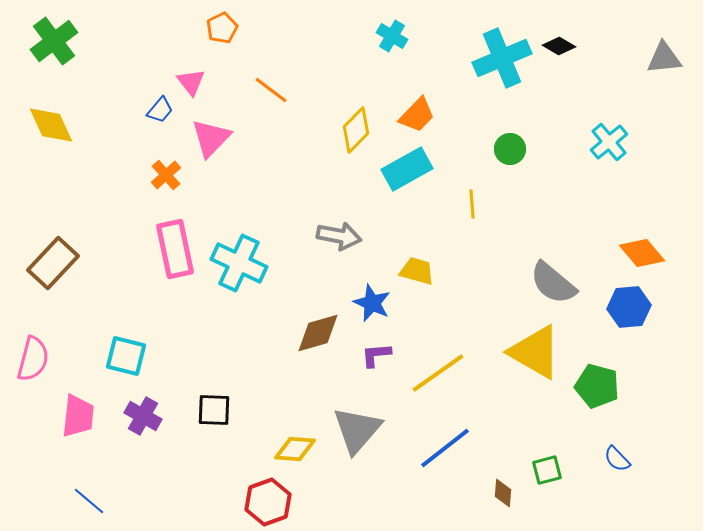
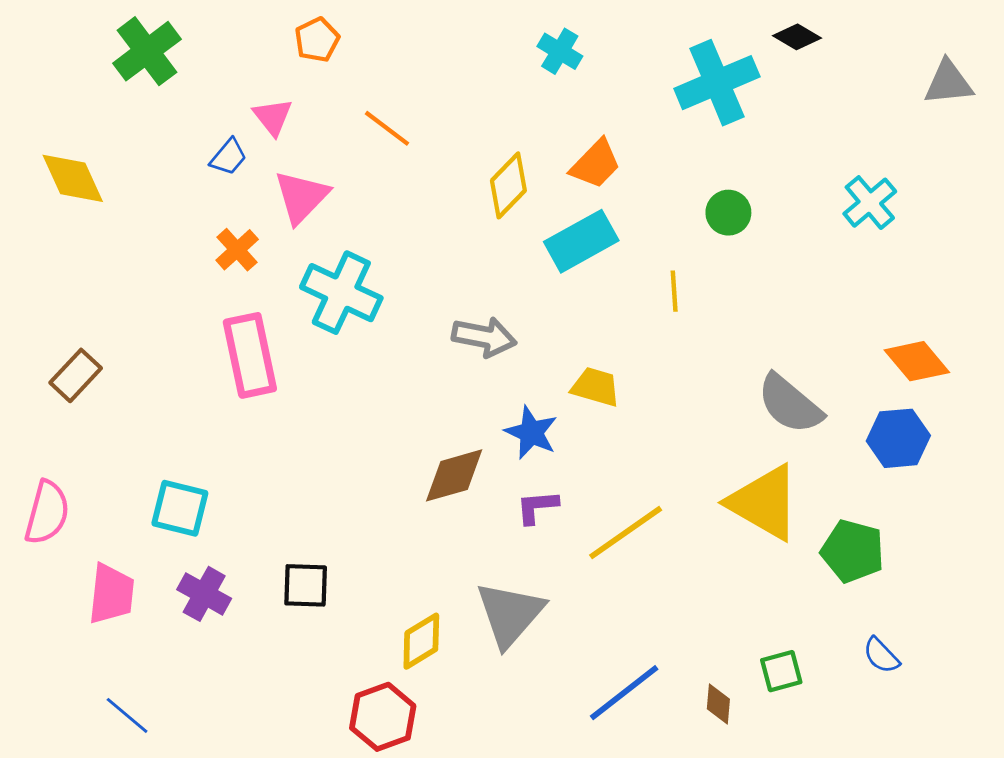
green cross: (54, 41) -> (147, 51), moved
black diamond: (559, 46) -> (797, 37), moved
brown rectangle: (53, 263) -> (76, 375), size x0.7
cyan cross: (239, 263) -> (341, 293), moved
blue line: (445, 448) -> (624, 693), moved
yellow diamond: (295, 449) -> (421, 641), turned -36

